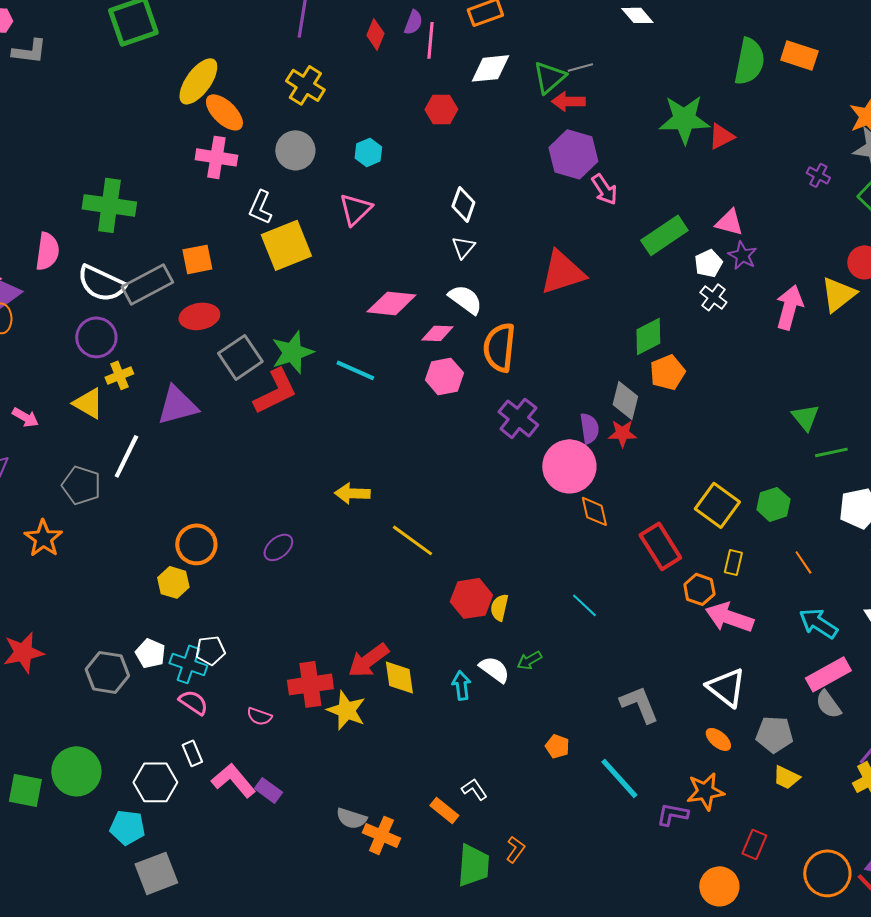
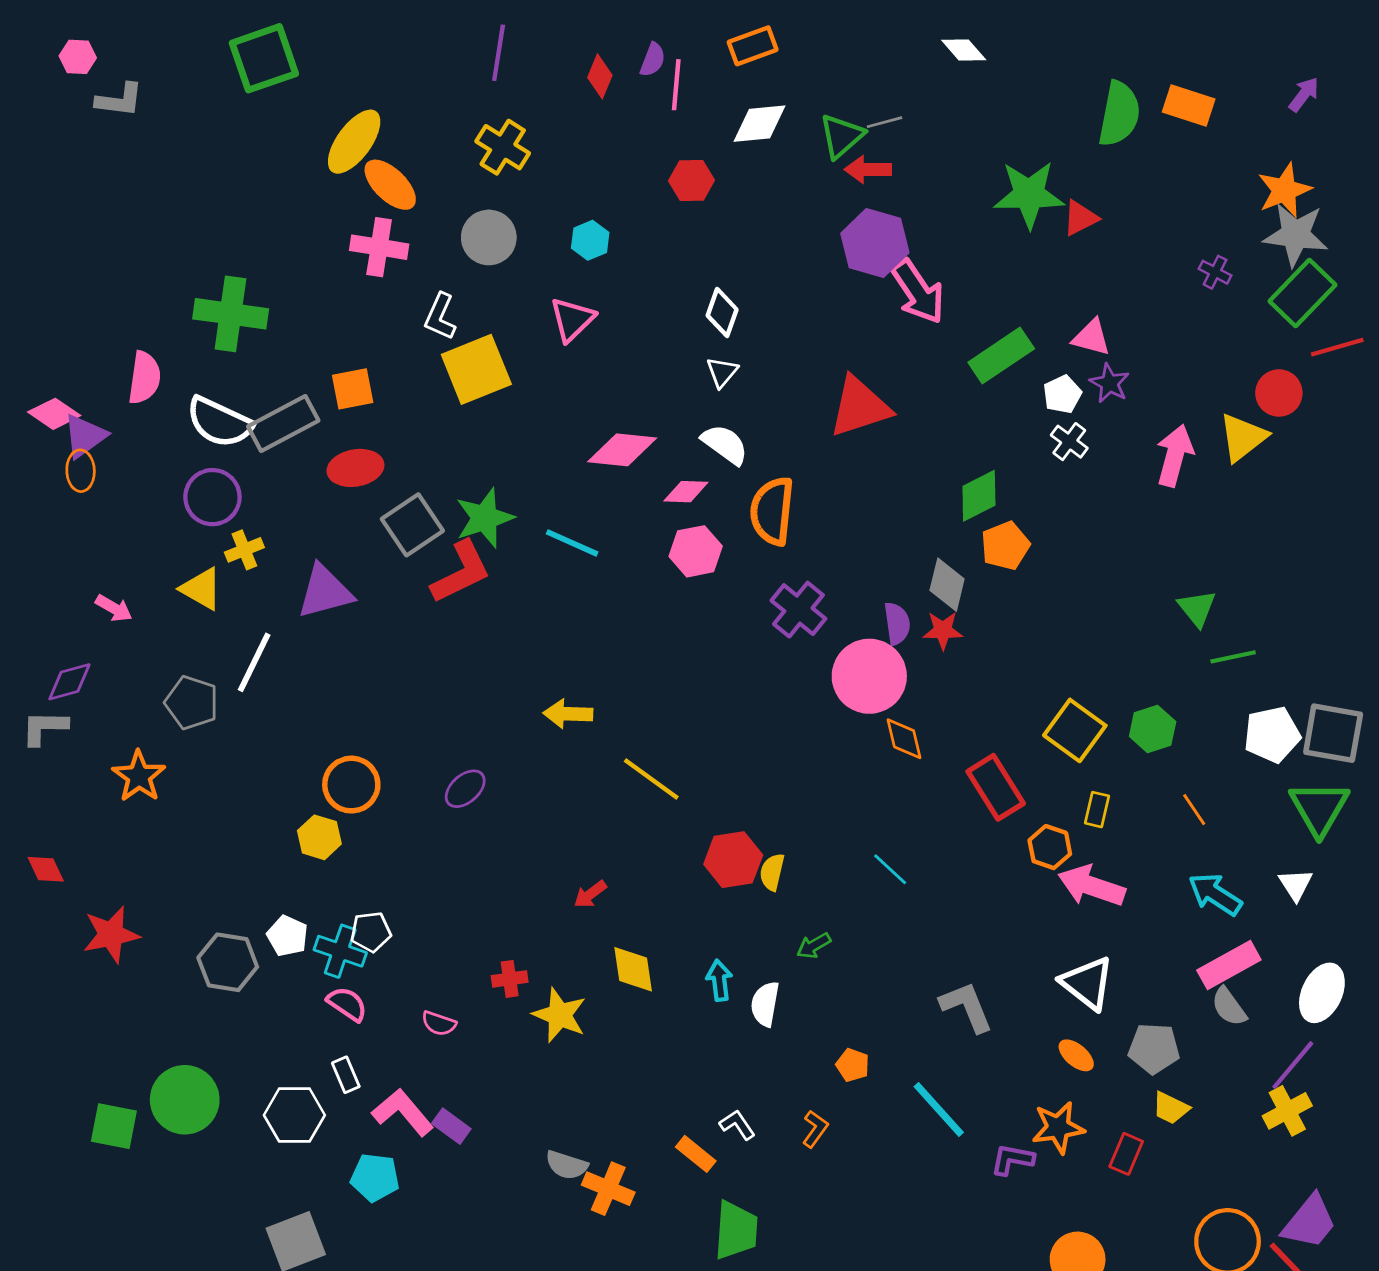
pink arrow: (604, 189) -> (918, 292), size x1.5
red arrow: (368, 660) -> (590, 894), moved, size x0.6
white semicircle: (494, 669) -> (765, 1004), moved, turned -116
red cross: (310, 684) -> (510, 979), size x0.6
cyan pentagon: (127, 827) -> (375, 1178), moved
red rectangle: (754, 844) -> (1126, 1154), moved
orange L-shape: (515, 849) -> (815, 1129), moved

